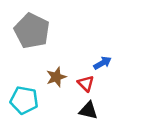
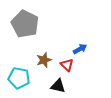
black triangle: (88, 110) -> (58, 86), moved

